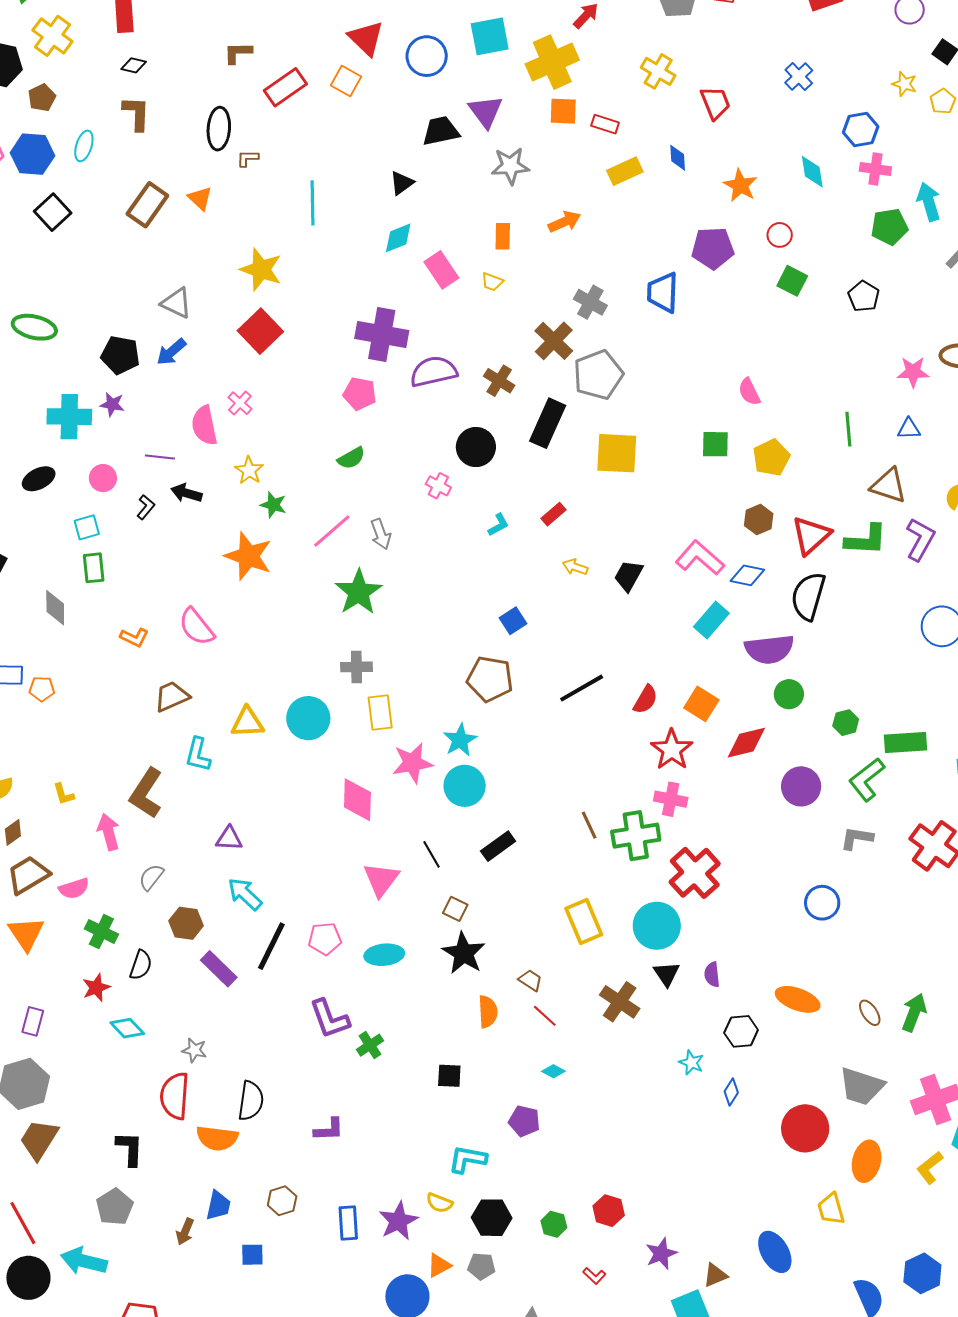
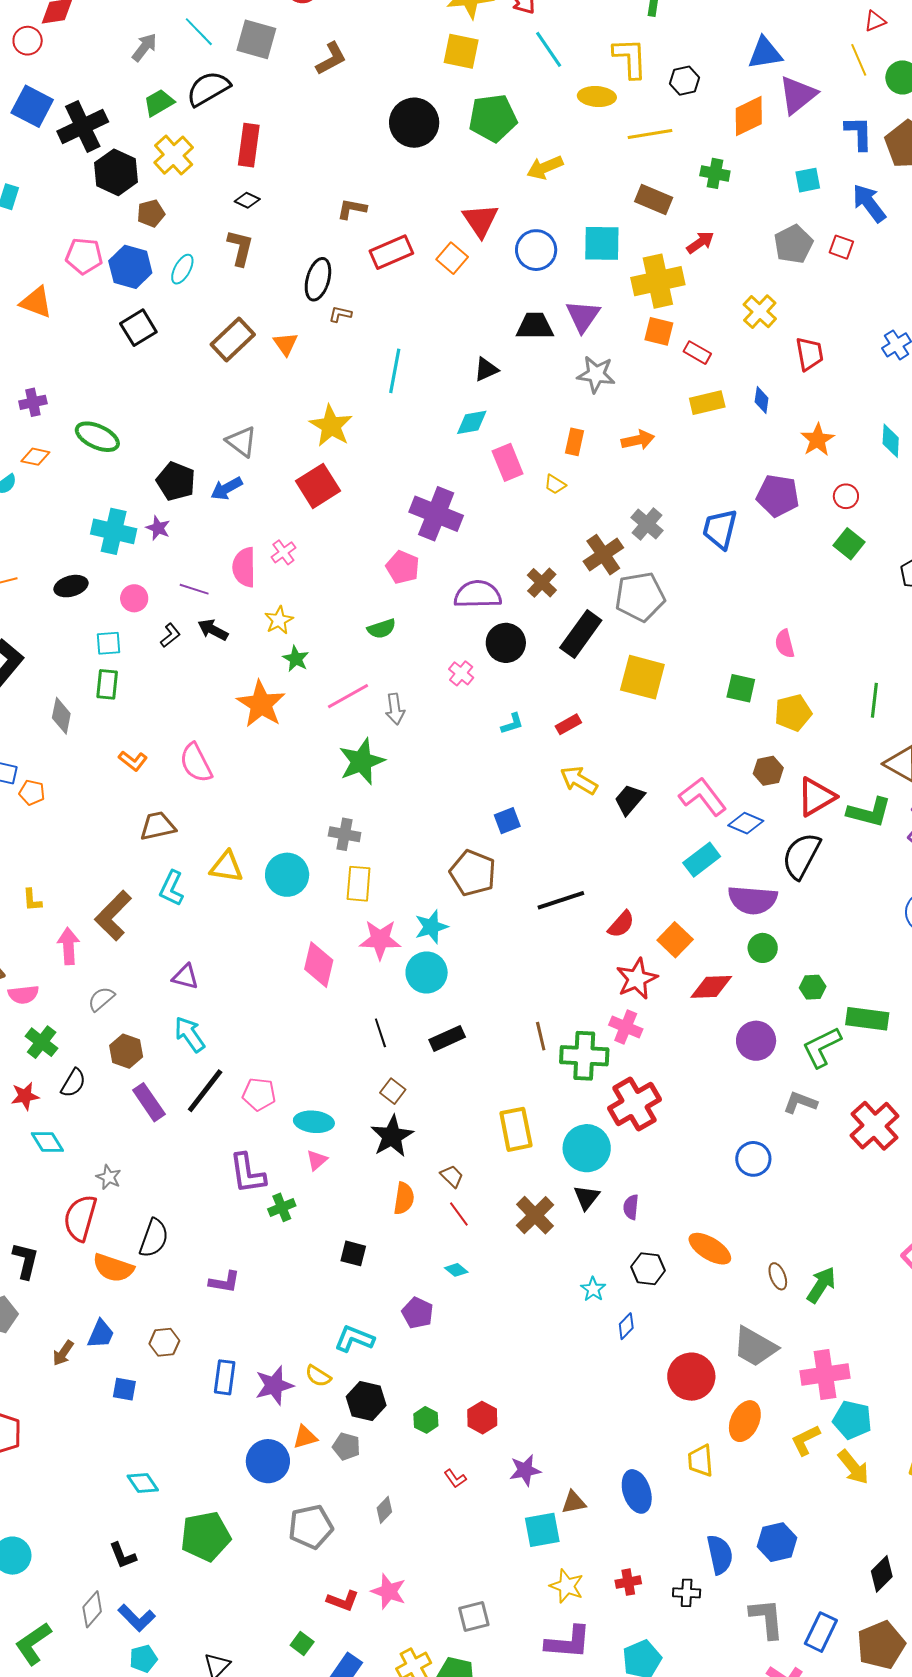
purple semicircle: (434, 372) -> (478, 594), moved
yellow arrow: (575, 567) -> (579, 780), size x1.5
pink triangle: (381, 880) -> (317, 1160), moved, size x0.6

